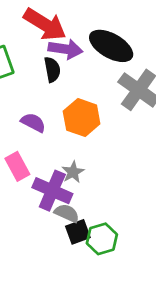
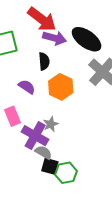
black semicircle: (52, 70) -> (44, 61), moved
black square: (78, 232) -> (50, 166), turned 30

